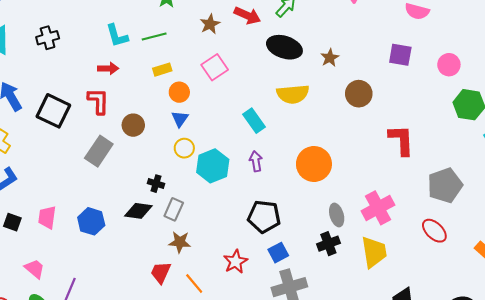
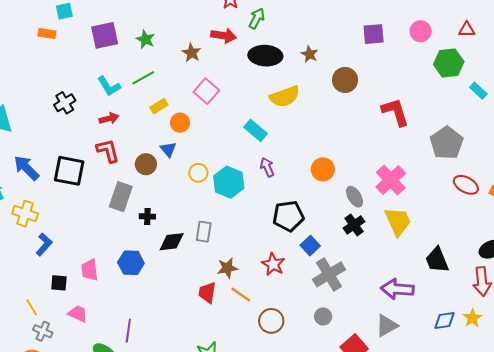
black cross: (48, 38) -> (65, 103), moved
blue triangle: (180, 119) -> (168, 149), moved
orange circle: (314, 164) -> (323, 169), moved, size x0.7
black cross: (156, 184) -> (147, 216), moved
red ellipse: (434, 231) -> (466, 185), moved
brown star: (180, 242) -> (227, 268), moved
pink trapezoid: (35, 269) -> (78, 314), moved

